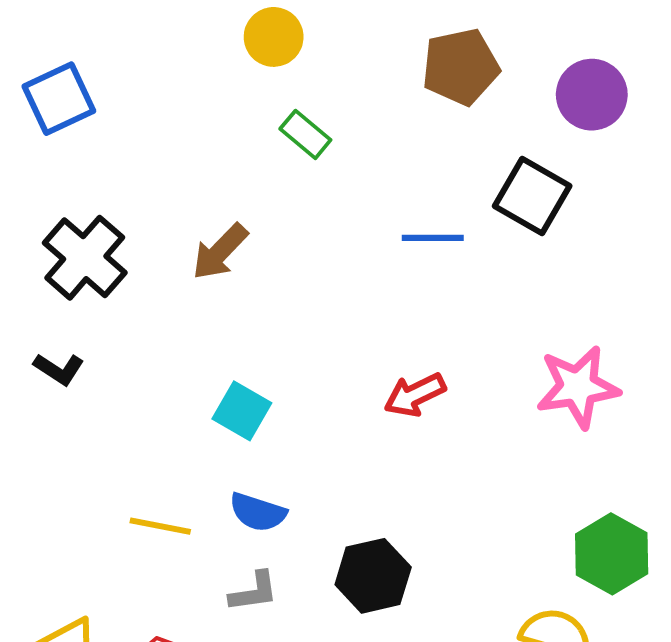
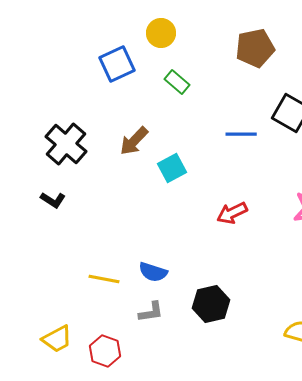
blue square: (59, 99) -> (117, 64), moved
cyan square: (242, 411) -> (172, 168), moved, turned 32

